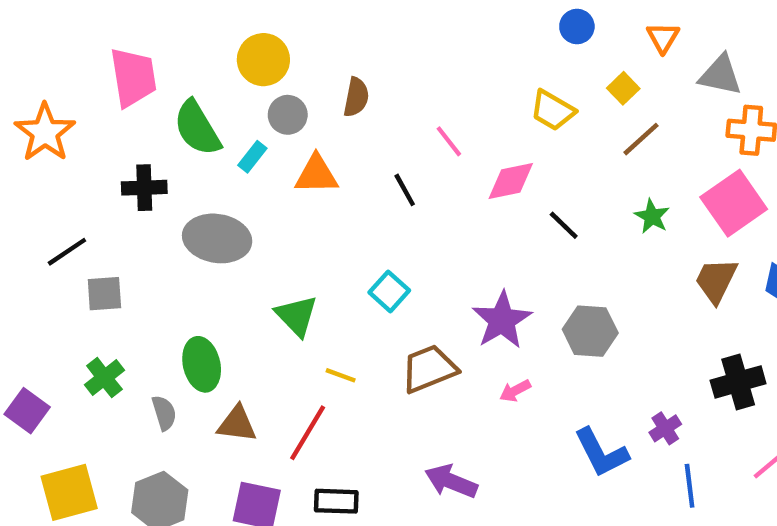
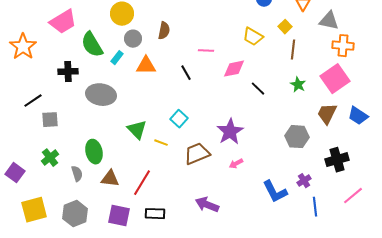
pink trapezoid: (133, 77) -> (63, 22), turned 68
brown line: (641, 139) -> (293, 50), turned -42
pink line: (449, 141) -> (206, 51), turned -49
gray hexagon: (590, 331) -> (297, 137), moved
yellow line: (341, 375) -> (161, 143), moved

